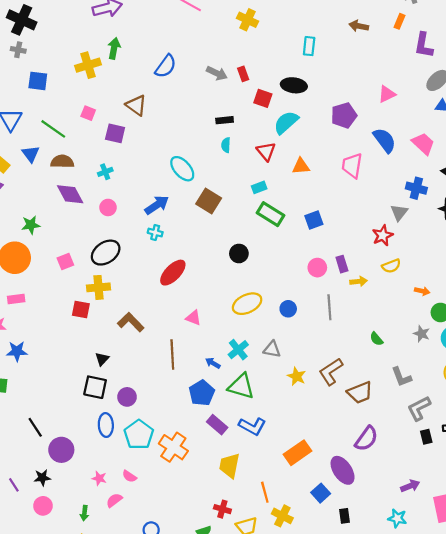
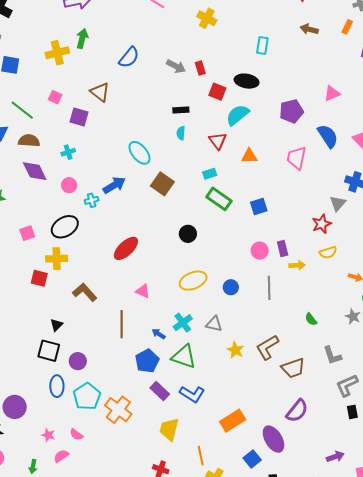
cyan cross: (155, 233) -> (92, 200), moved, turned -32

